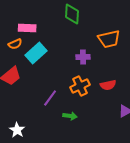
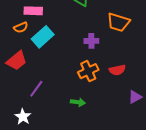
orange trapezoid: (109, 39) -> (118, 22), turned 30
purple line: (50, 98) -> (36, 89), moved

